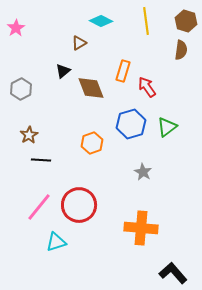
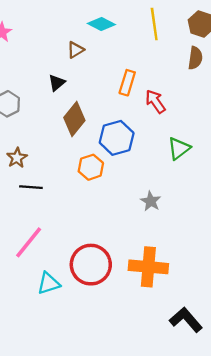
brown diamond: (91, 88) -> (74, 119), moved, turned 60
blue hexagon: (131, 124) -> (117, 138), moved
red circle: (79, 205) -> (91, 265), moved

